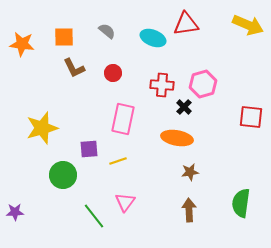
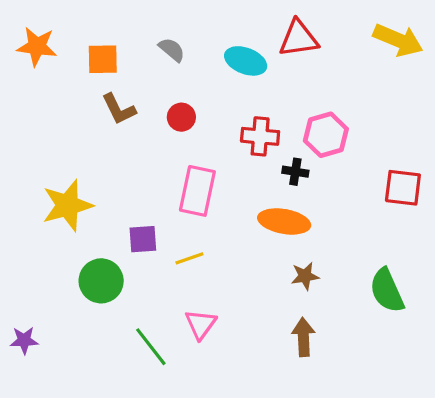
orange star: (22, 44) -> (37, 46), moved
black cross: (184, 107) -> (295, 172), turned -35
green semicircle: (241, 203) -> (387, 291), moved, turned -32

